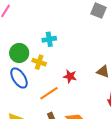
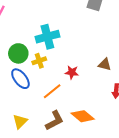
cyan cross: (49, 39) -> (47, 37), size x1.6
yellow cross: (39, 62) -> (39, 61), turned -32

